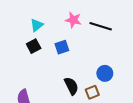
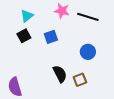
blue circle: (105, 73) -> (88, 52), moved

